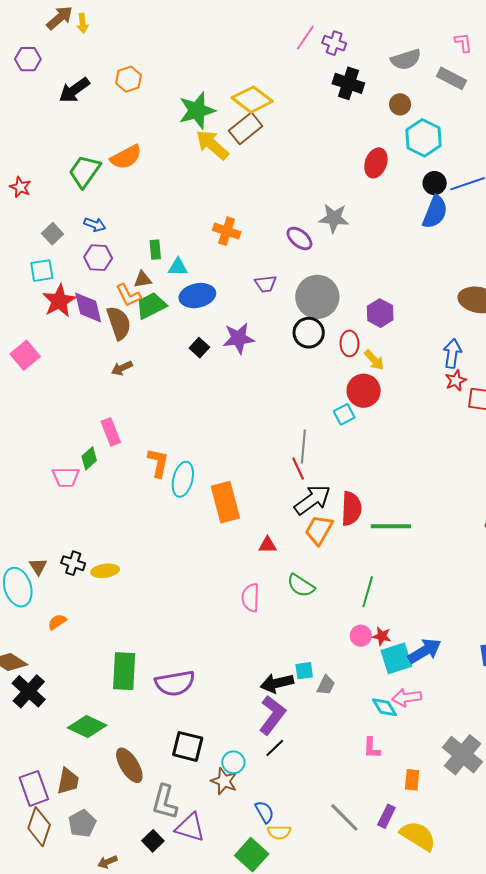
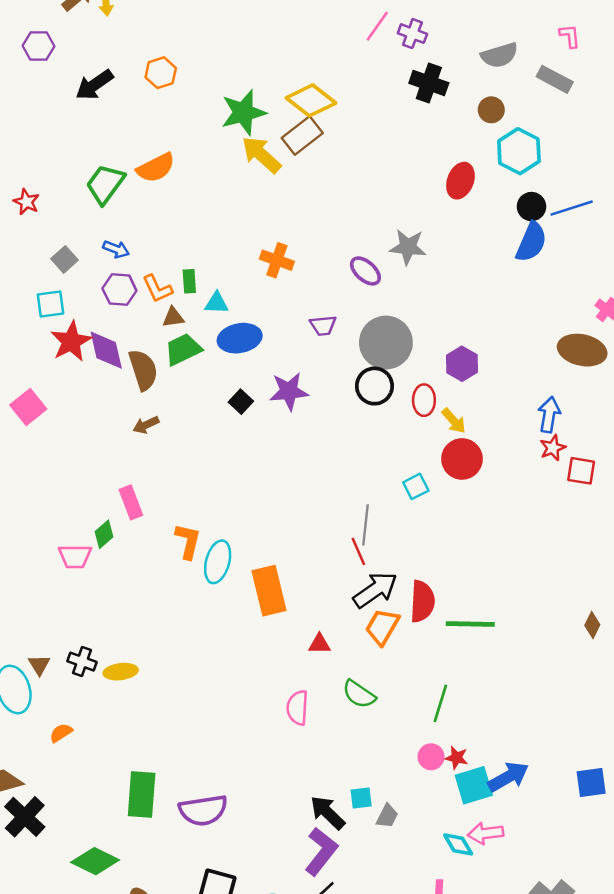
orange L-shape: (128, 295) -> (157, 289), moved
red circle: (364, 391) -> (462, 459), moved
black arrow: (277, 683) -> (328, 813), turned 56

